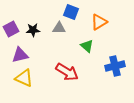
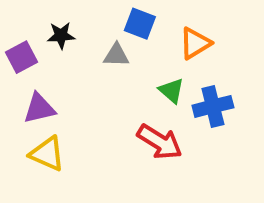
black star: (33, 30) -> (61, 35), moved
blue cross: (115, 66) -> (213, 106), moved
red arrow: (67, 72) -> (160, 142), moved

